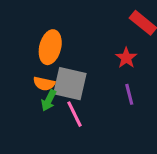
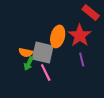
orange ellipse: (50, 47) -> (58, 36), moved
red star: (126, 58) -> (80, 35), size x1.6

